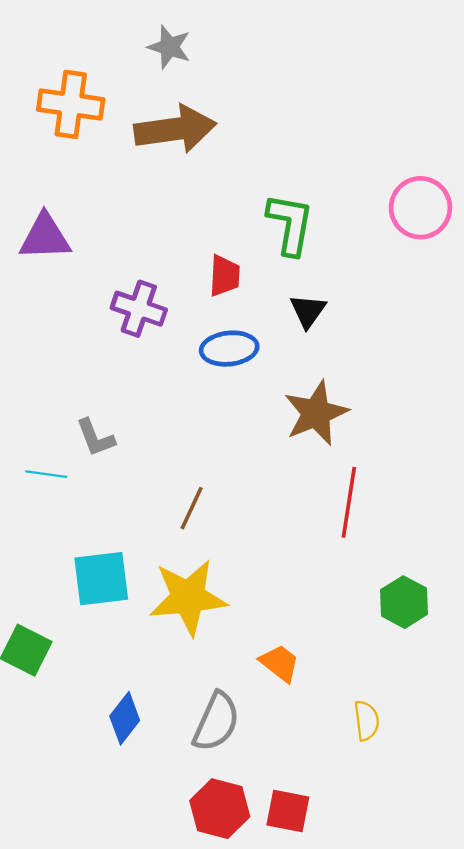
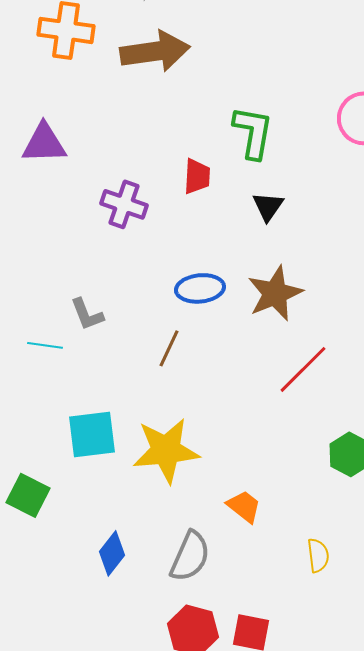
blue ellipse: (229, 349) -> (200, 288), moved
red line: (349, 502) -> (303, 369), turned 36
brown line: (192, 508) -> (169, 348), moved

